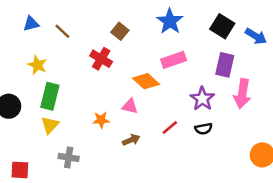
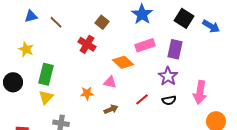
yellow star: (37, 65) -> (26, 49), moved
purple rectangle: (225, 65) -> (175, 49), moved
pink arrow: (242, 94) -> (200, 92), moved

